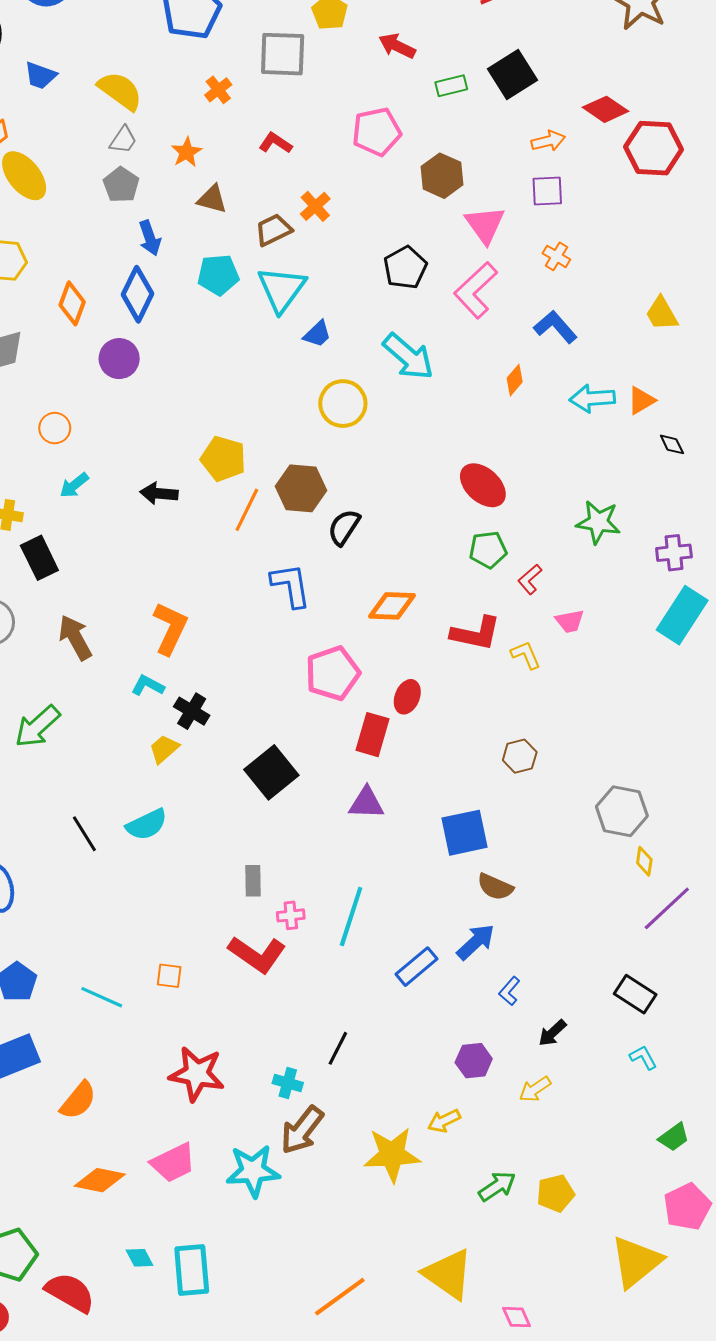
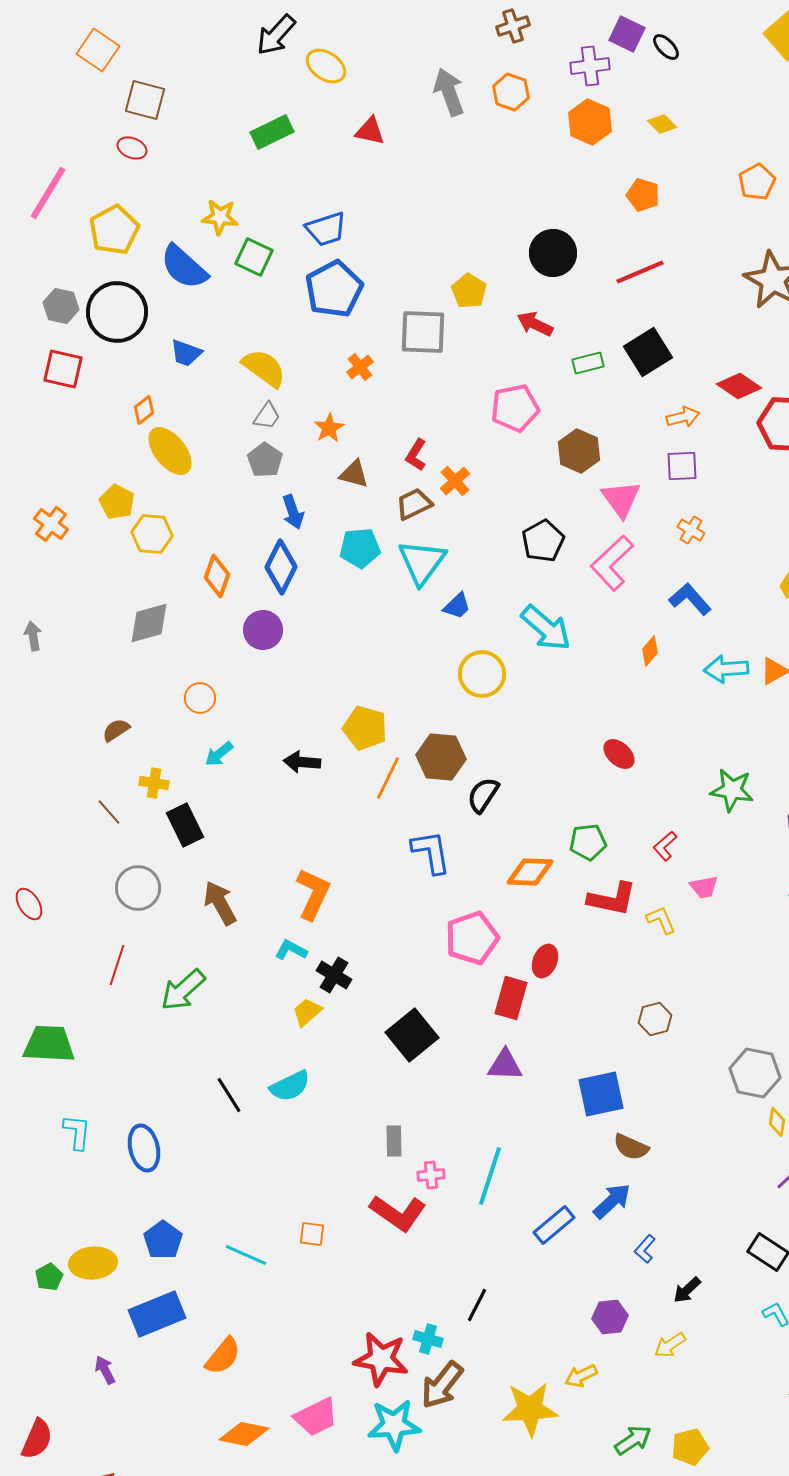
red L-shape: (275, 143) -> (416, 455), moved, turned -92
red ellipse: (483, 485) -> (619, 754), size x0.7
green pentagon: (488, 550) -> (588, 842), moved
red star: (197, 1074) -> (381, 1359), moved

